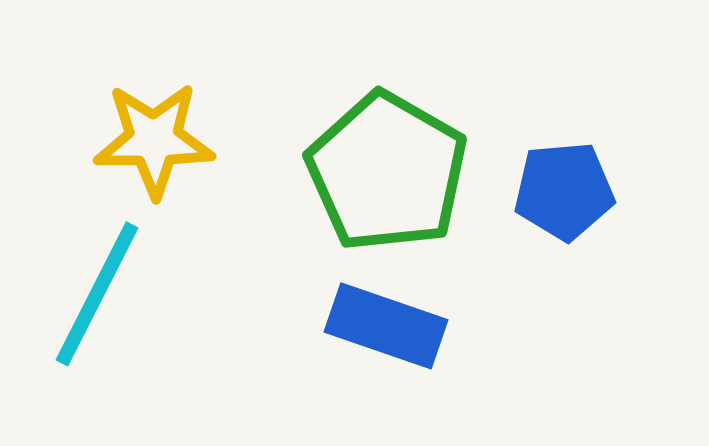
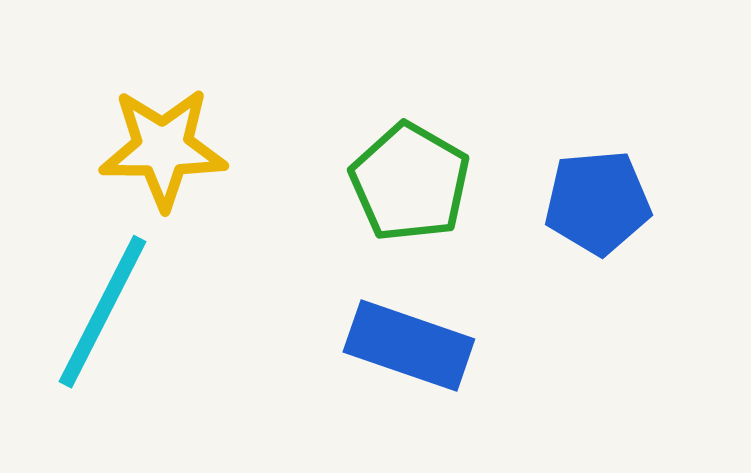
green pentagon: (387, 172) -> (410, 182), size x0.7

